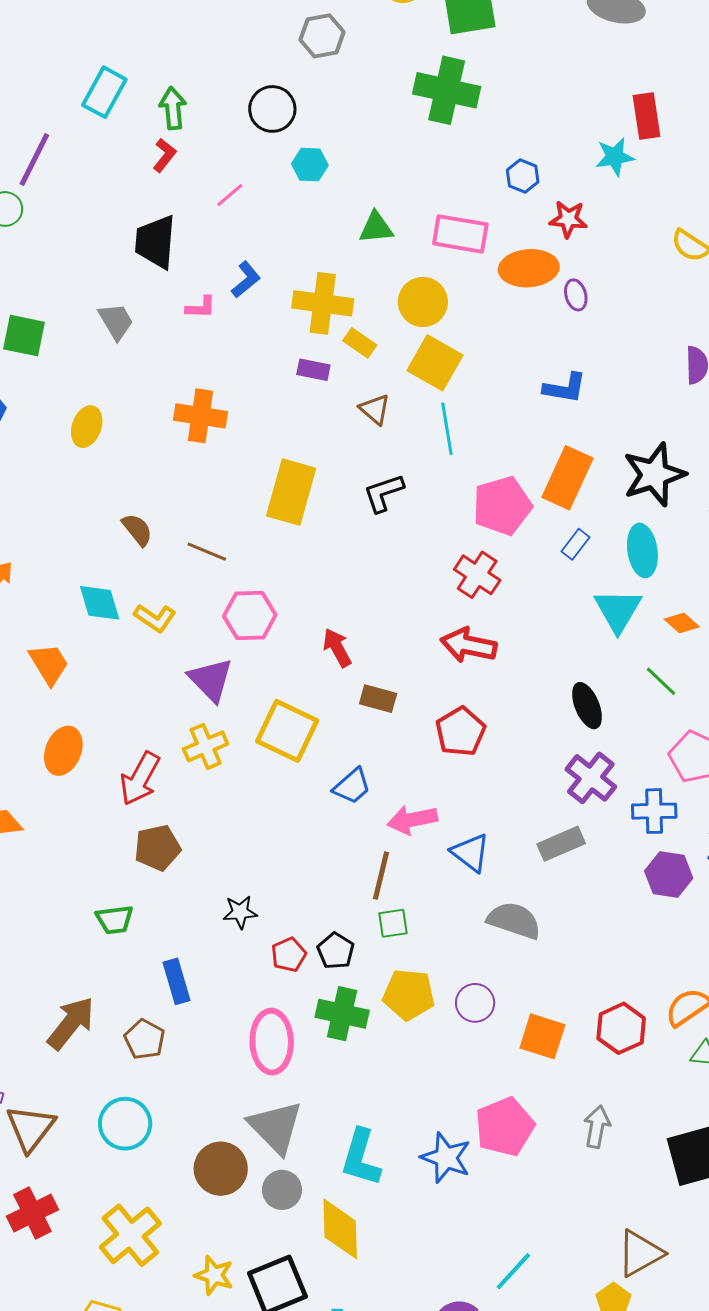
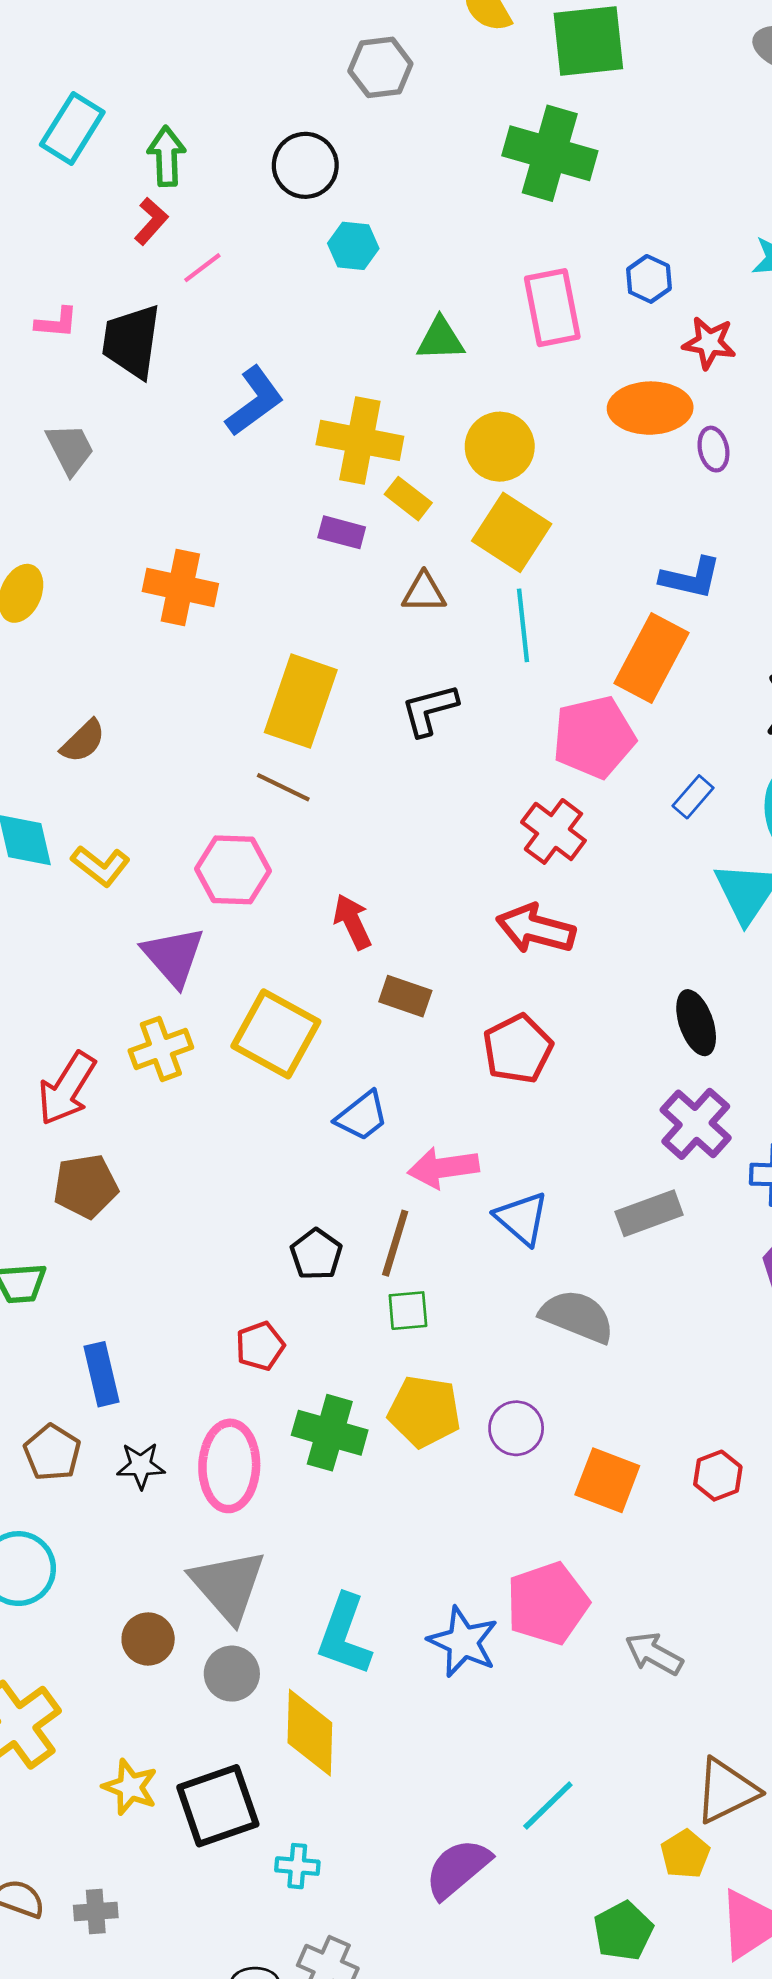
pink line: (230, 195) -> (202, 268), moved
pink rectangle: (460, 234) -> (552, 308), moved, turned 66
blue L-shape: (246, 280) -> (255, 401), size x1.4
pink L-shape: (201, 307) -> (57, 323), moved
brown triangle: (375, 409) -> (424, 592), turned -44
orange rectangle: (568, 478) -> (652, 658), moved
brown semicircle: (137, 530) -> (83, 741), turned 81
brown line: (207, 552) -> (283, 787), moved
black star: (240, 912) -> (141, 1466), moved
black pentagon: (336, 951) -> (316, 1254), moved
red hexagon: (621, 1028) -> (718, 1476), size x0.7
gray arrow: (597, 1127) -> (654, 1654), moved, turned -75
brown circle: (221, 1169) -> (148, 1639), size x0.7

